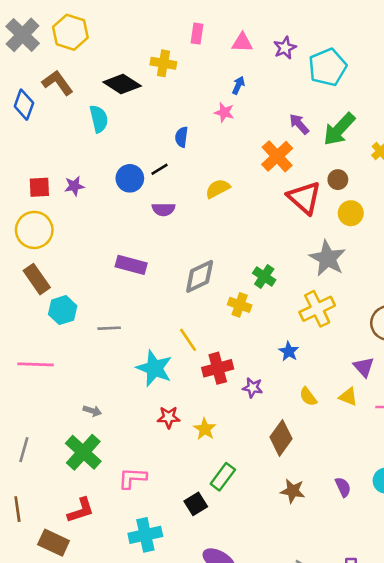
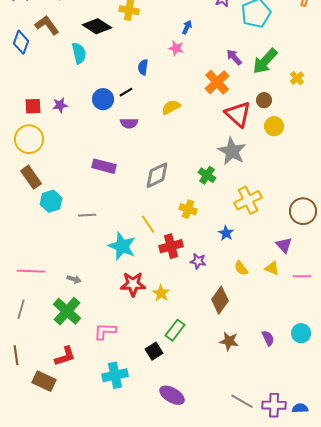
gray star: (328, 258) -> (232, 151), moved
yellow cross: (240, 305) -> (188, 209), moved
pink line: (36, 364) -> (31, 271), moved
red star: (169, 417) -> (133, 284), size x1.4

